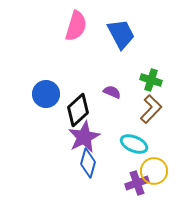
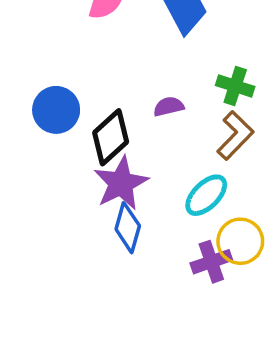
purple semicircle: (112, 92) -> (169, 106), turned -36
cyan ellipse: (134, 144) -> (206, 195), turned -68

